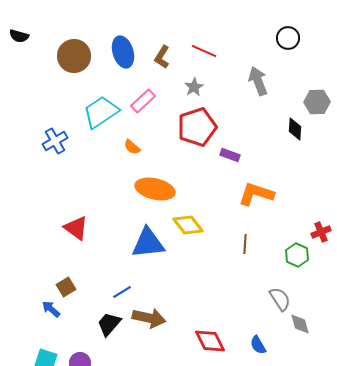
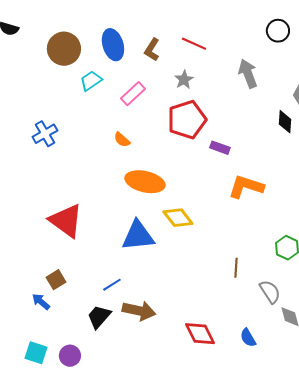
cyan trapezoid: (101, 112) -> (91, 81), moved, size x0.6
red triangle: (76, 228) -> (66, 221), size x1.4
brown line: (245, 244) -> (236, 268), moved

